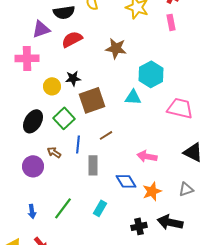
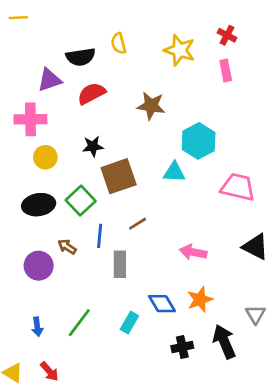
yellow circle: (52, 86) -> (45, 157), moved
black ellipse: (33, 121) -> (39, 205), turned 50
blue diamond: (126, 181) -> (162, 304), moved
gray triangle: (186, 189) -> (255, 314), moved, turned -42
black arrow: (170, 222) -> (224, 342), turned 55

